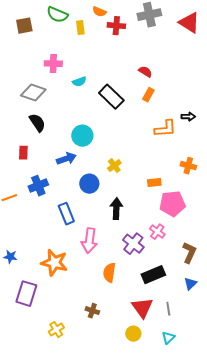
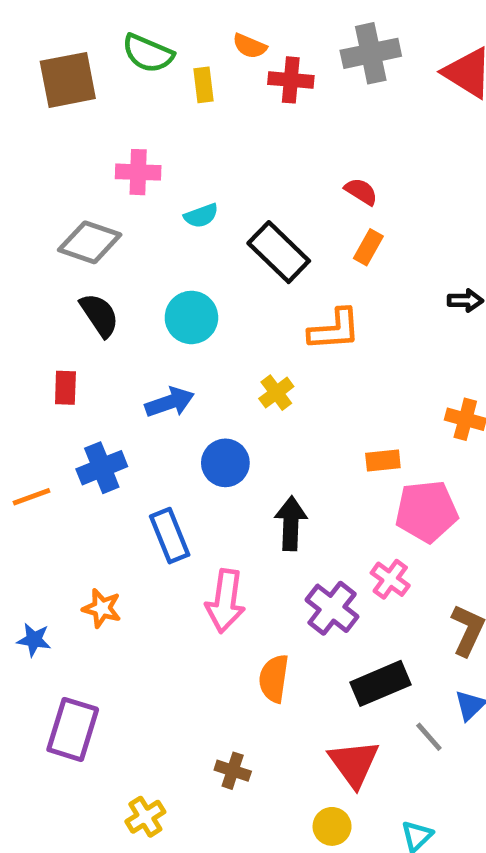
brown square: (24, 26) -> (68, 80), size x1.4
orange L-shape: (165, 129) -> (334, 330), moved
cyan circle: (82, 136) -> (191, 317), moved
yellow cross: (114, 166) -> (276, 393), moved
orange star: (54, 263) -> (102, 608), moved, size x0.6
gray line: (168, 309) -> (429, 737), moved, turned -32

